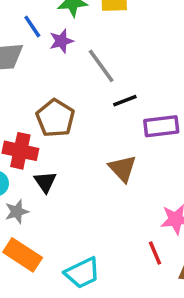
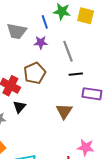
blue line: (32, 27) -> (45, 22), moved
purple star: (61, 41) -> (41, 43), moved

